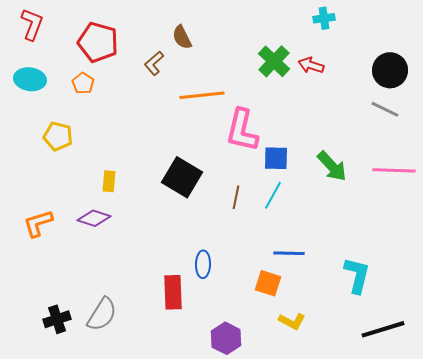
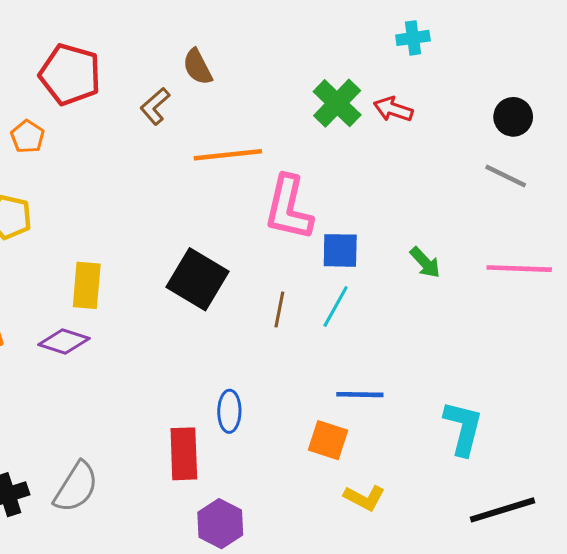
black circle: (390, 70) -> (513, 117), size x0.7
orange pentagon: (83, 83) -> (28, 137), moved
green arrow: (332, 166) -> (425, 263), size x0.7
yellow rectangle: (109, 181) -> (87, 285), size x1.4
purple hexagon: (226, 338) -> (220, 524), moved

